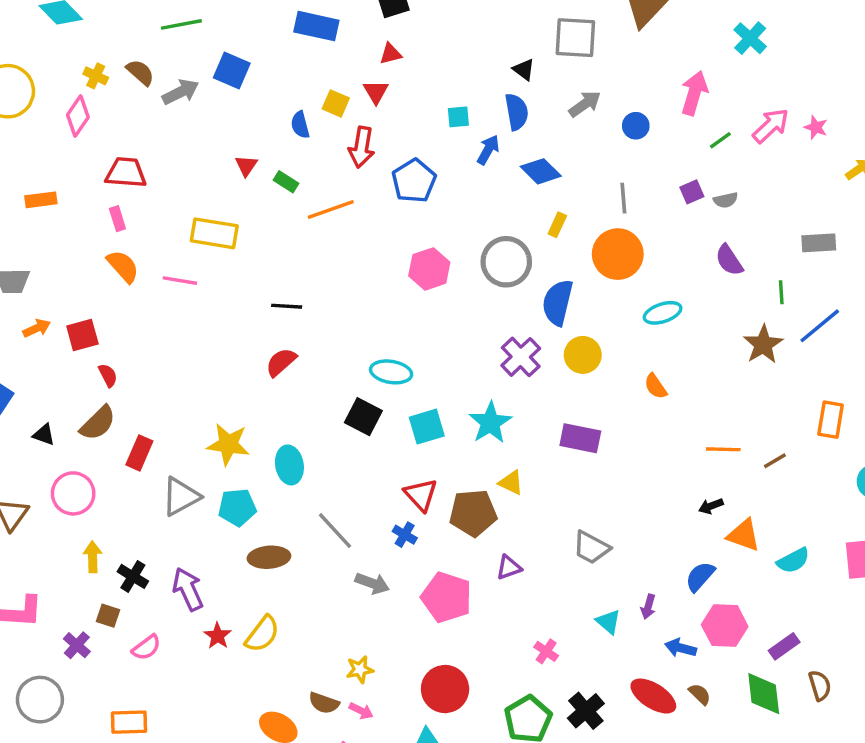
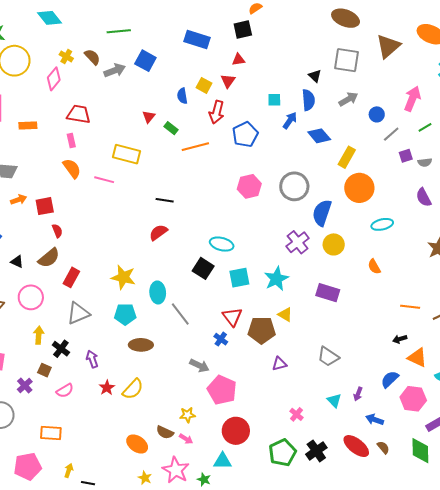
gray line: (623, 198) -> (391, 134), moved, turned 48
yellow rectangle: (557, 225) -> (347, 157), moved, size x1.5
gray triangle: (181, 497) -> (78, 313), moved
gray line: (335, 531) -> (180, 314), moved
purple arrow: (188, 589) -> (92, 359), size x0.7
pink pentagon: (447, 597) -> (222, 390), moved
pink hexagon: (725, 626) -> (413, 399), moved

